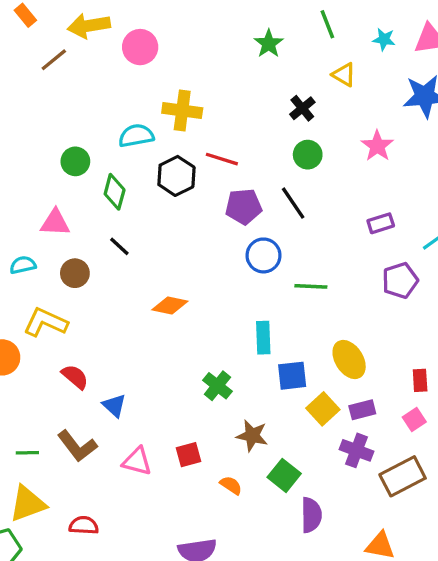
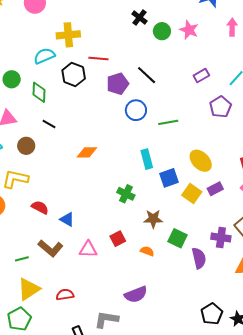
green circle: (308, 155) -> (162, 31), moved
purple cross: (356, 450) -> (221, 237), moved

